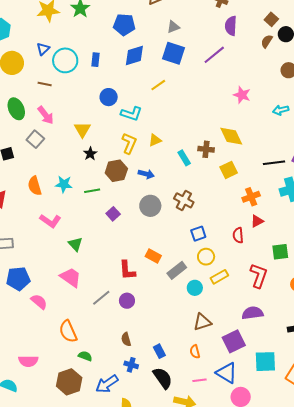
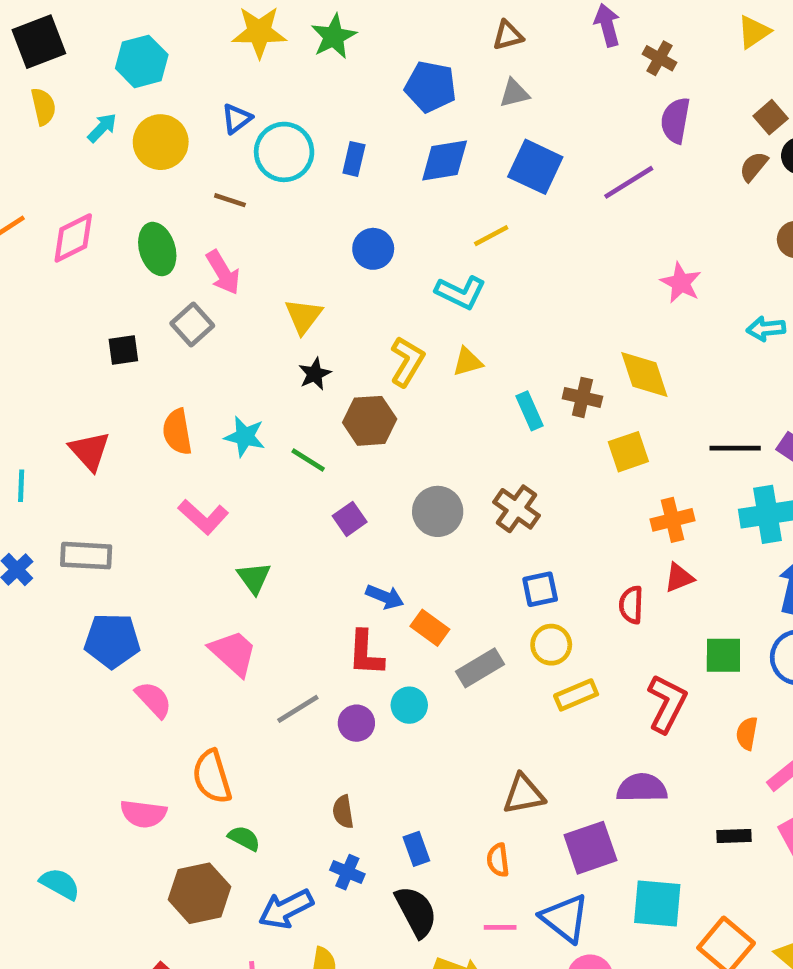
gray triangle: (173, 27) -> (514, 93), moved
cyan L-shape: (131, 114) -> (461, 292), moved
blue arrow: (146, 174) -> (385, 597), moved
green line: (92, 191) -> (308, 460), turned 35
cyan circle: (195, 288) -> (409, 705), moved
pink semicircle: (28, 361) -> (143, 814), moved

